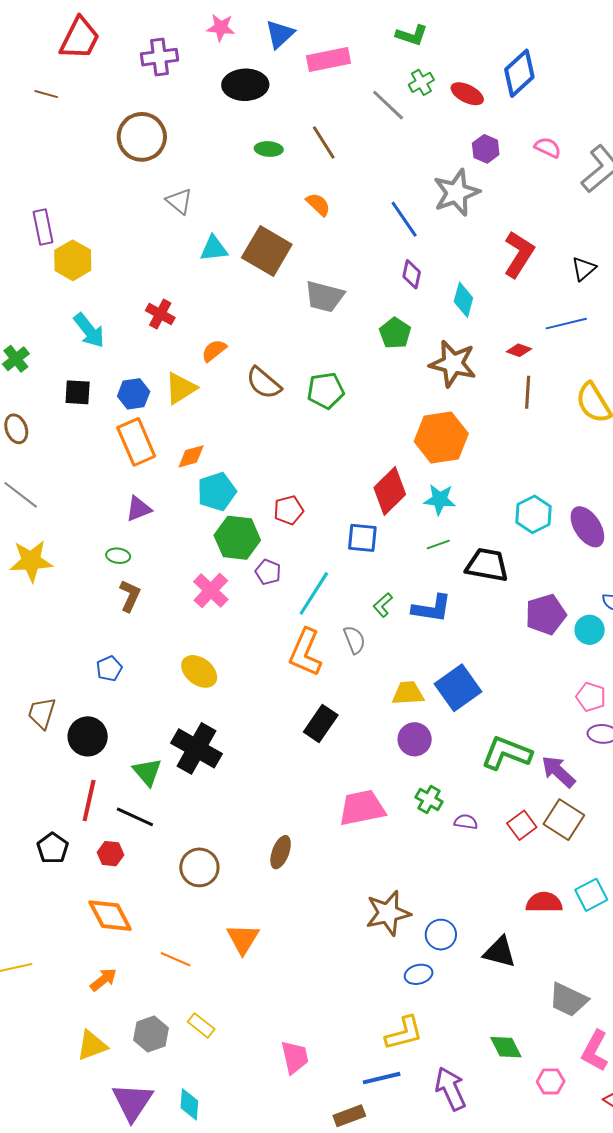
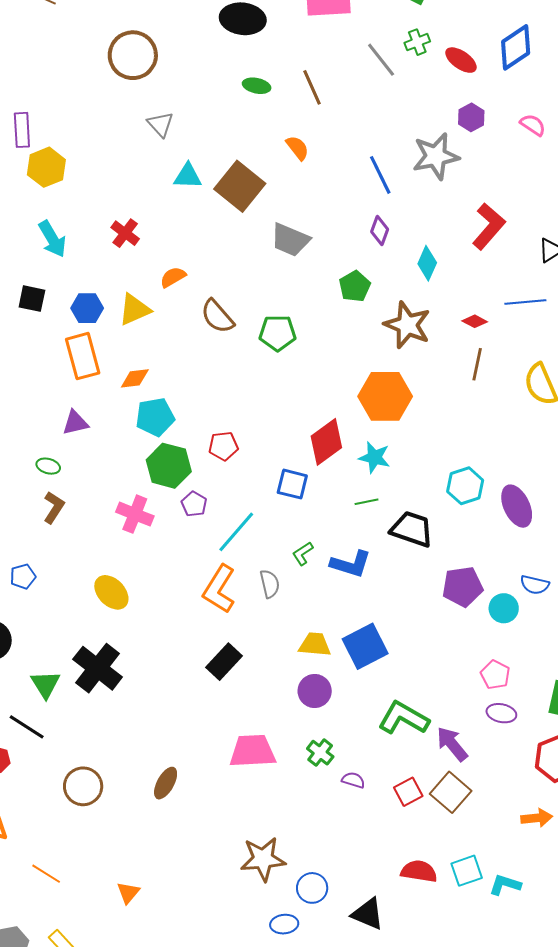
pink cross: (211, 591) -> (135, 514), turned -30
orange triangle: (243, 939) -> (128, 893), moved, size x0.7

